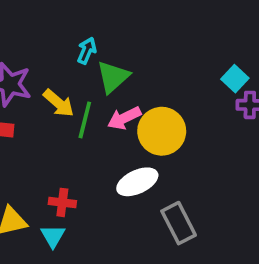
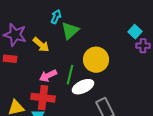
pink arrow: (124, 118) -> (48, 76), moved
green line: (85, 120) -> (70, 75), moved
red cross: (62, 202) -> (43, 98), size x1.6

